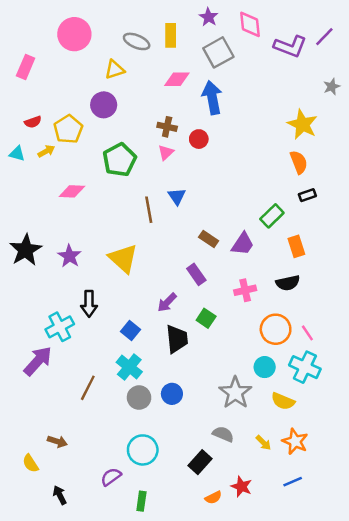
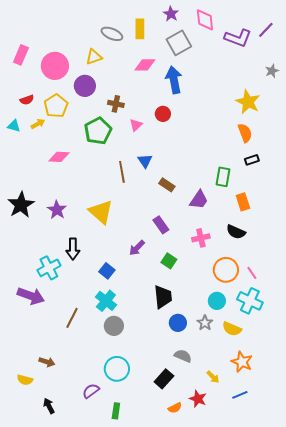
pink circle: (74, 34) -> (55, 66), moved
brown cross: (167, 127) -> (116, 104), moved
green rectangle: (272, 216) -> (223, 177), turned -36
brown rectangle: (209, 239) -> (167, 185), moved
black semicircle: (288, 283) -> (236, 232), turned 36
black trapezoid: (177, 339) -> (163, 297), moved
purple arrow: (38, 361) -> (31, 296), turned 68
gray star: (235, 393) -> (205, 323), moved, size x0.6
blue circle: (172, 394) -> (178, 323), moved
yellow arrow: (263, 443) -> (213, 377), moved
yellow semicircle: (30, 463) -> (25, 380), turned -42

